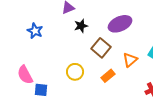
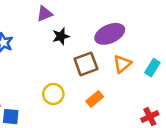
brown square: (101, 48) -> (86, 64), turned 30
orange triangle: (130, 60) -> (122, 64), moved

